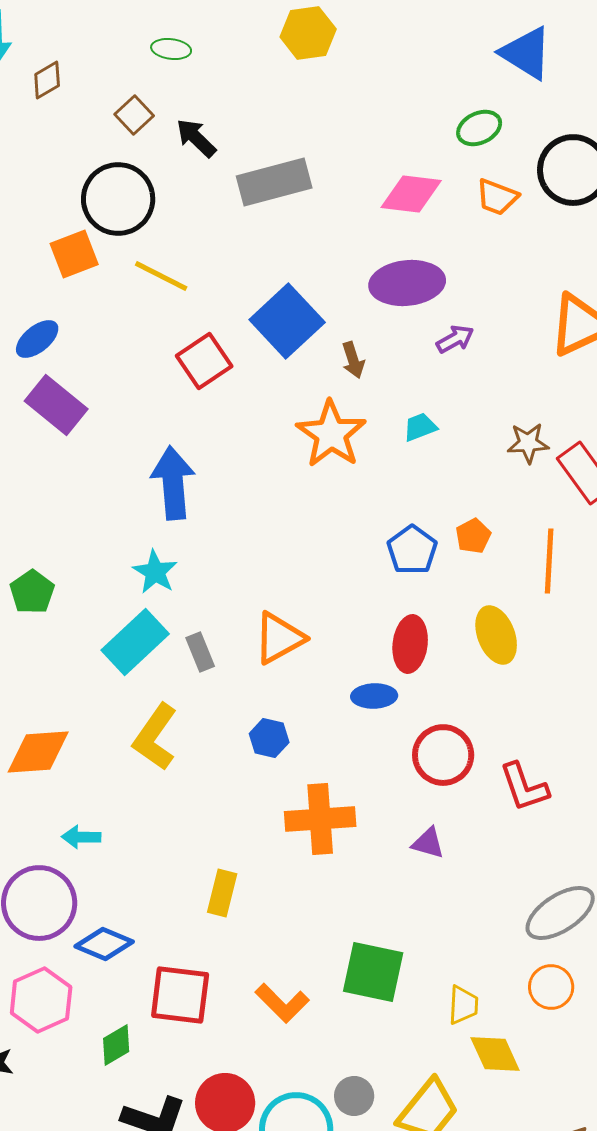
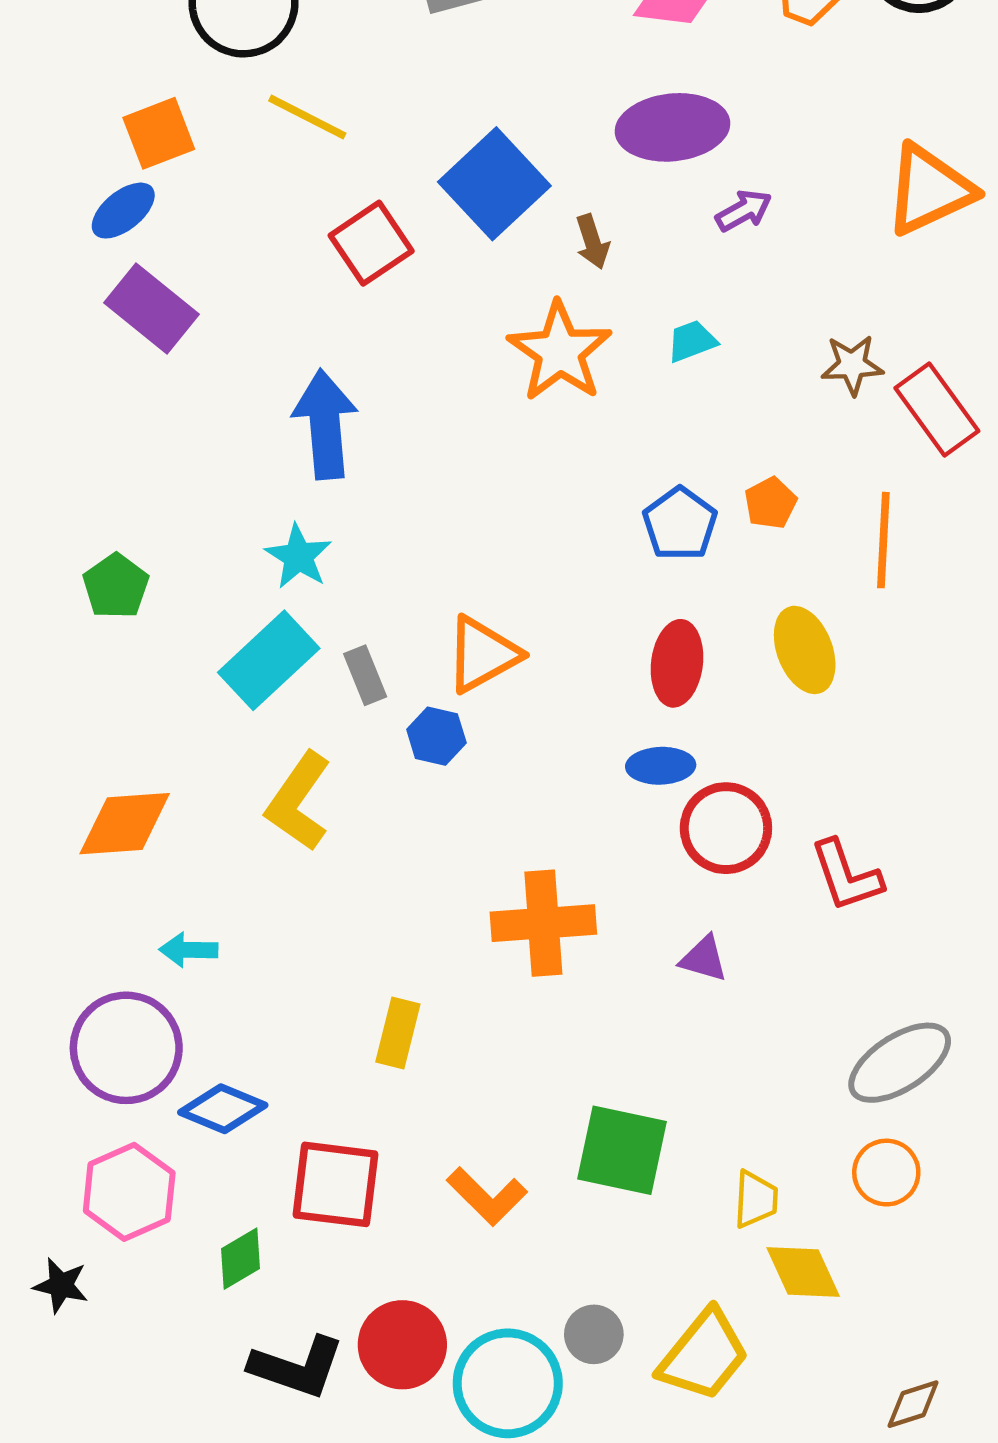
orange square: (74, 254) -> (159, 133), moved
blue ellipse: (374, 696) -> (661, 766), moved
blue hexagon: (269, 738) -> (436, 736), moved

